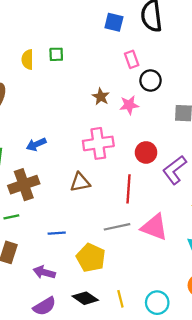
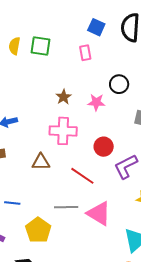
green square: (56, 54) -> (41, 46), size x1.5
pink rectangle: (132, 59) -> (85, 53), moved
brown star: (101, 97) -> (64, 97), moved
red line: (129, 189) -> (82, 176), turned -70

